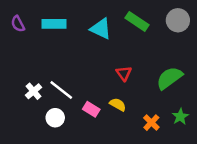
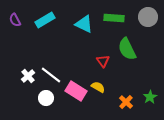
green rectangle: (137, 21) -> (114, 18), turned -30
cyan rectangle: (54, 24) -> (45, 20), turned -30
green semicircle: (169, 78) -> (127, 49), moved, turned -80
pink rectangle: (91, 109) -> (76, 91), size x1.5

